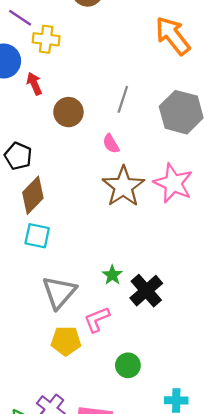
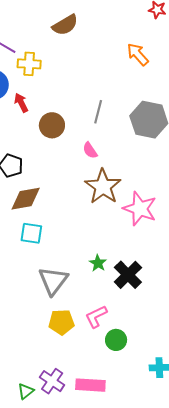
orange arrow: (173, 36) -> (138, 54), size x0.7
pink star: (173, 183) -> (140, 209), moved
brown diamond: (33, 195) -> (26, 199), turned 40
pink L-shape: (97, 319) -> (96, 316), moved

